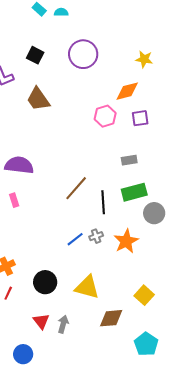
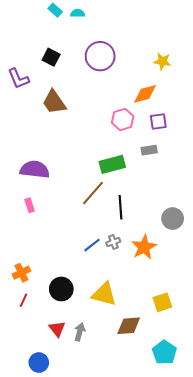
gray rectangle: (129, 160) -> (149, 150), moved
green rectangle: (134, 192) -> (112, 164), moved
yellow square: (144, 295) -> (162, 302), turned 30

